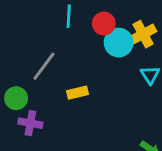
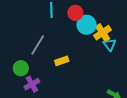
yellow cross: (143, 34) -> (103, 33), moved
purple cross: (30, 123) -> (32, 84), turned -35

